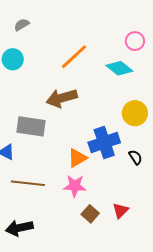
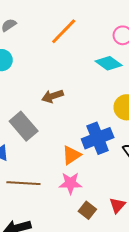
orange line: (74, 57) -> (64, 31), moved
brown arrow: (62, 98) -> (53, 96), size x0.7
gray rectangle: (31, 126) -> (24, 126), turned 44

